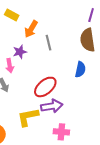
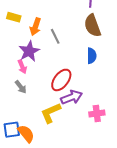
purple star: (20, 52) -> (29, 51), size x1.5
pink cross: (61, 132) -> (97, 114), moved

